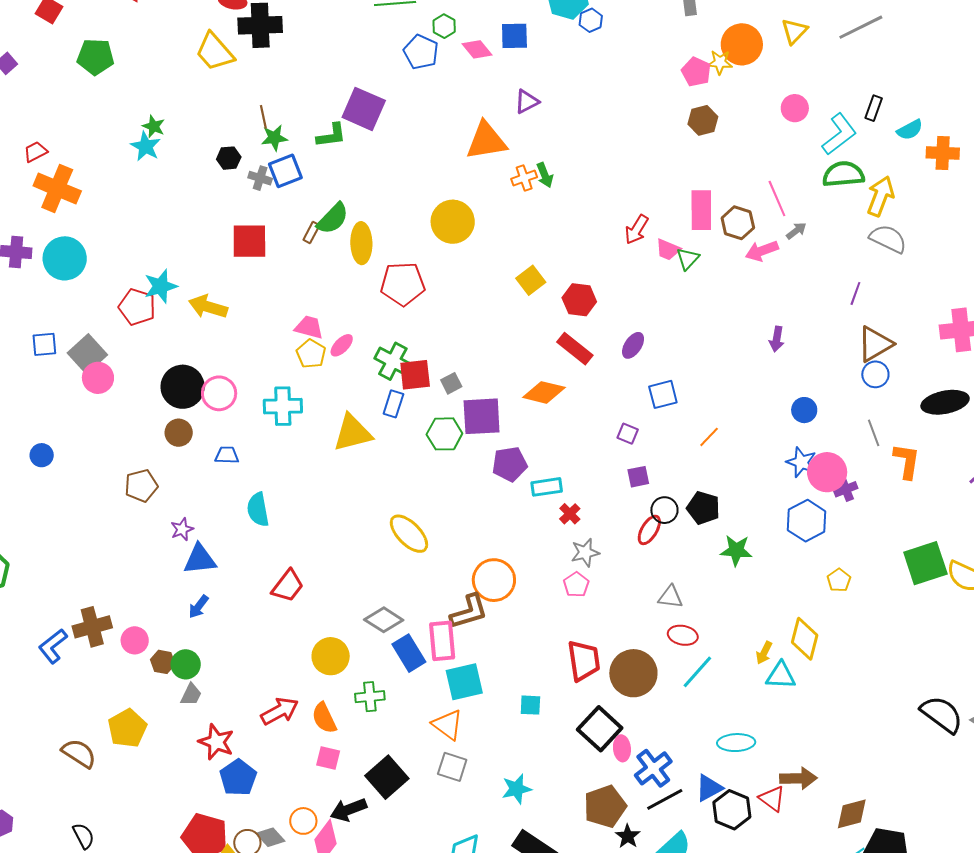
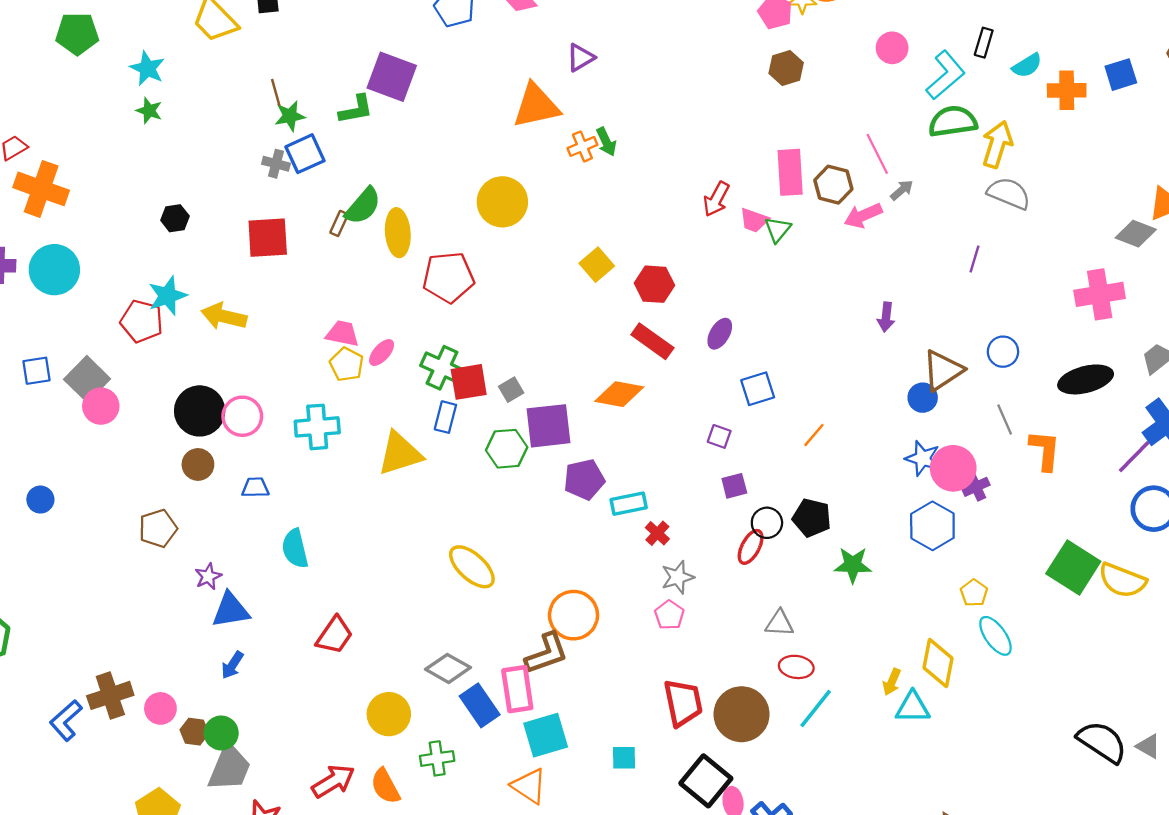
cyan star: (146, 146) -> (147, 68), moved
black hexagon: (229, 158) -> (175, 218), moved
brown triangle: (875, 344) -> (943, 370), moved
green square: (925, 563) -> (1073, 567), turned -36
gray trapezoid: (191, 695) -> (229, 768), size x1.8
cyan ellipse: (736, 743) -> (995, 636), moved, turned 60

